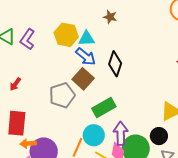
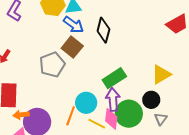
green rectangle: (104, 108) -> (114, 78), moved

